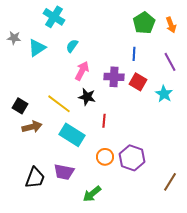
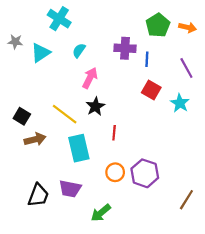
orange arrow: (171, 25) -> (188, 27), turned -56
purple cross: (114, 77) -> (125, 48), moved
black star: (87, 97) -> (95, 106), turned 30
cyan rectangle: (72, 135) -> (79, 148), turned 45

